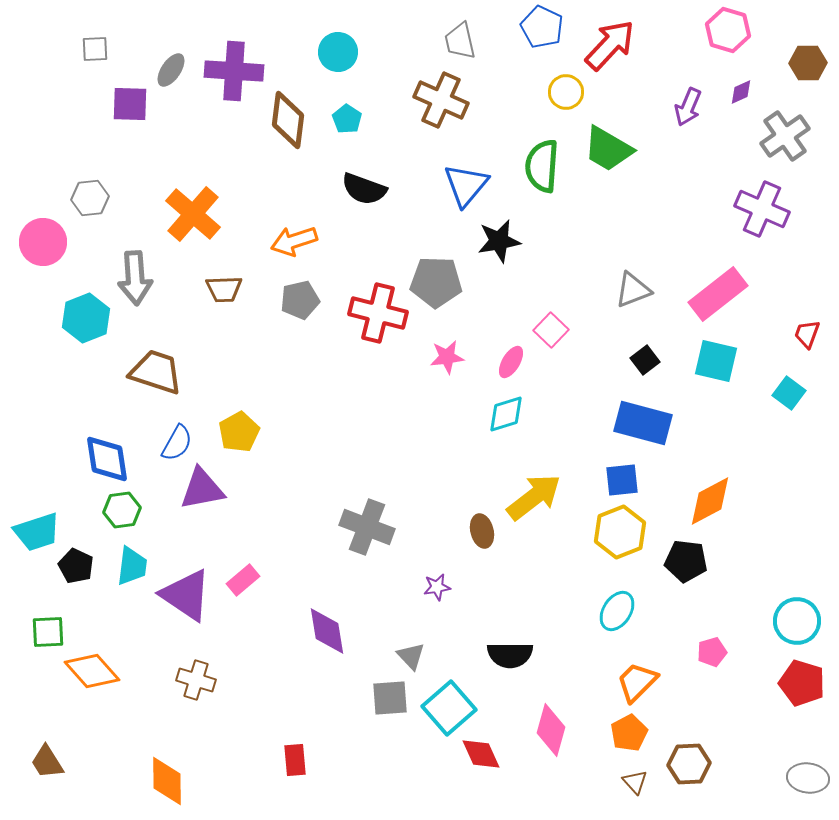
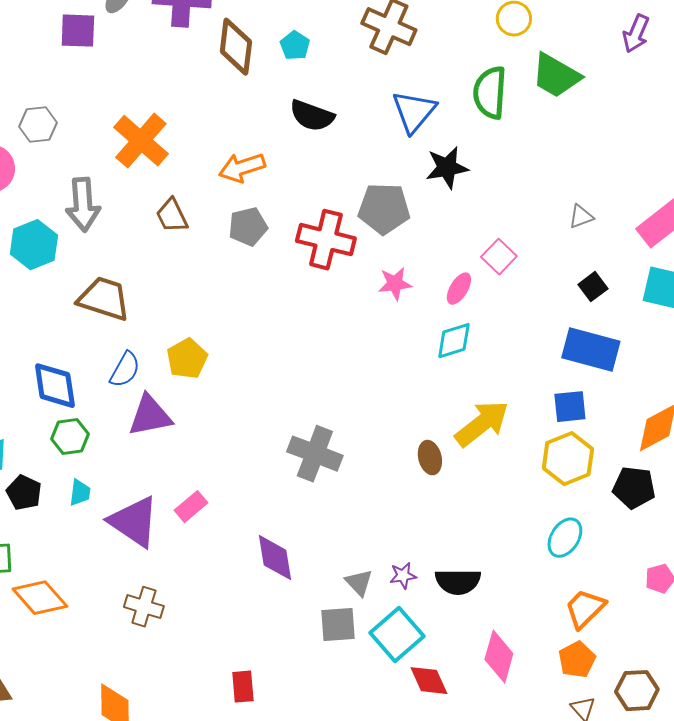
brown trapezoid: (224, 289) -> (172, 216), turned 66
gray triangle: (633, 290) -> (581, 217), size x0.7
cyan trapezoid: (132, 566) -> (80, 493), size x0.7
purple star: (437, 587) -> (403, 576), moved

